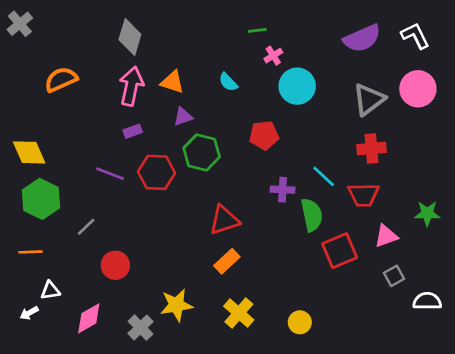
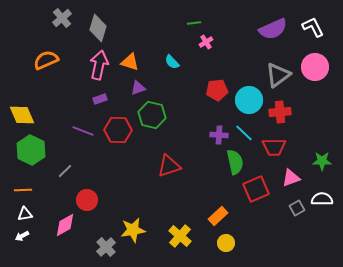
gray cross: (20, 24) -> (62, 18), moved
cyan circle: (297, 86) -> (249, 100), moved
red pentagon: (264, 135) -> (217, 90), moved
purple cross: (283, 190) -> (219, 135), moved
orange rectangle: (227, 261) -> (218, 216), moved
white triangle: (50, 290) -> (25, 214), moved
white semicircle: (427, 301) -> (322, 199), moved
pink diamond: (89, 318) -> (65, 225), moved

